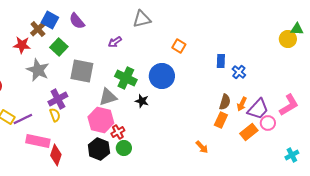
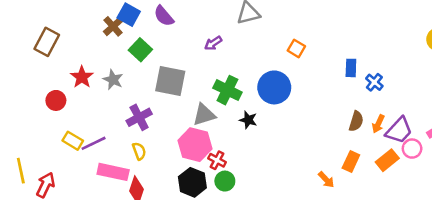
red star: (22, 45) -> (82, 77), moved, turned 30
gray star: (38, 70) -> (113, 80), size x0.7
yellow semicircle: (55, 115) -> (139, 151), moved
orange rectangle: (221, 120) -> (351, 162), moved
red cross: (118, 132) -> (217, 160), turned -32

